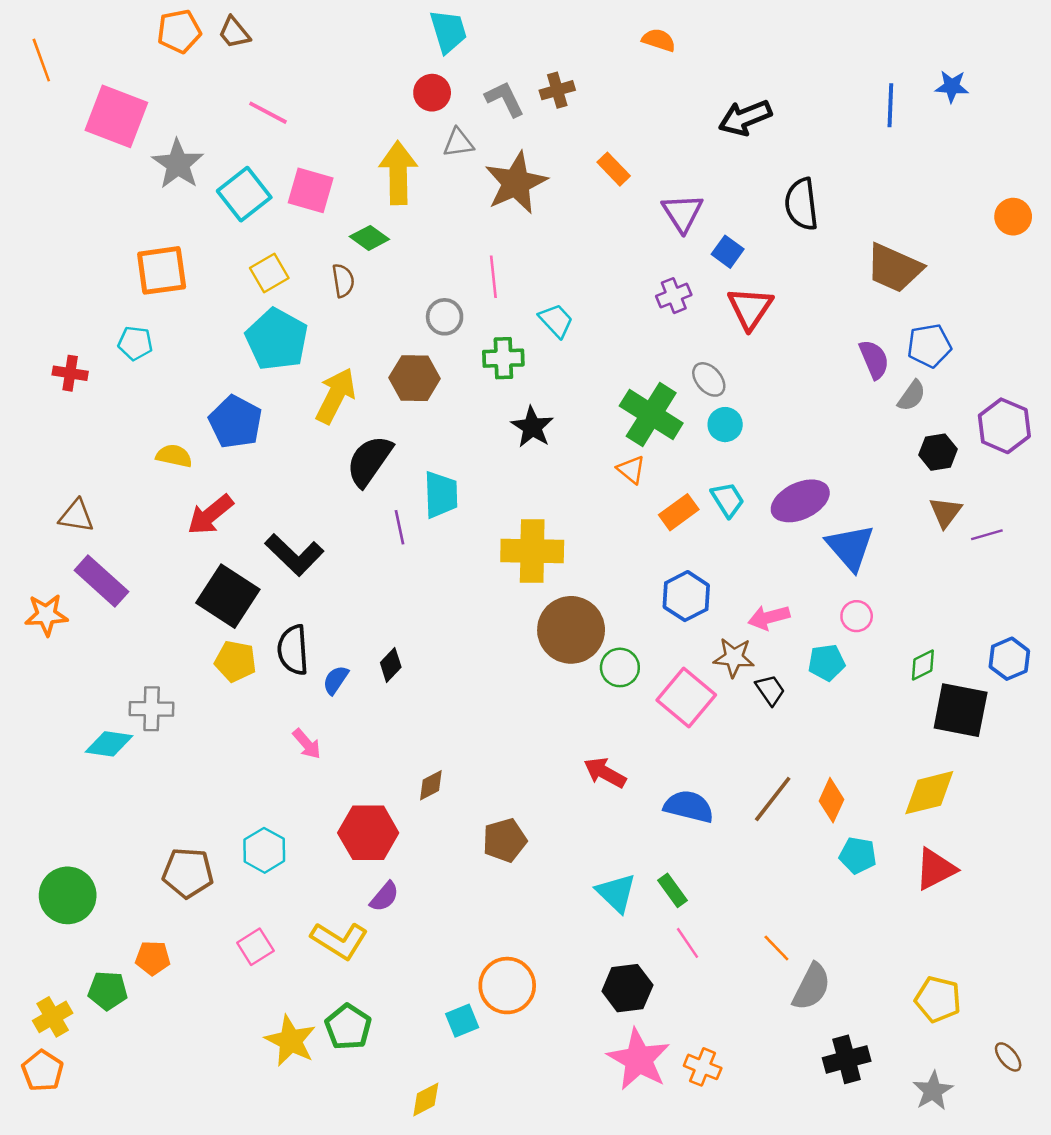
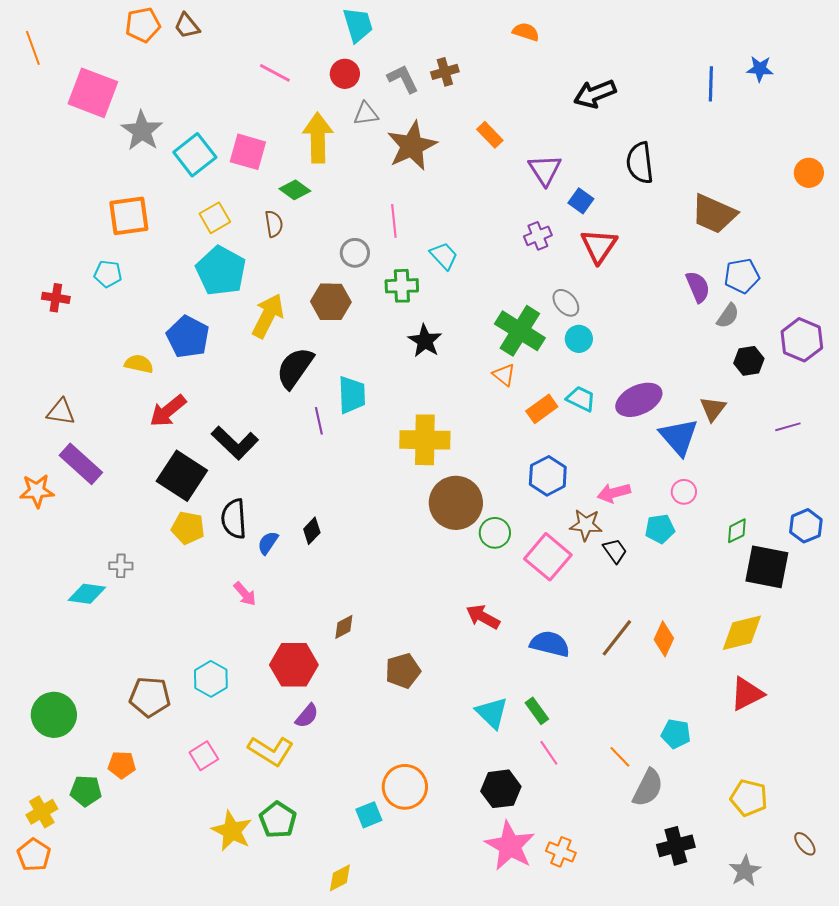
pink line: (268, 113) -> (275, 73), moved
cyan trapezoid: (728, 500) -> (581, 399), turned -32
brown triangle: (945, 512) -> (713, 409), moved
gray cross: (152, 709) -> (121, 566), size x0.7
cyan pentagon: (858, 855) -> (676, 734), moved

